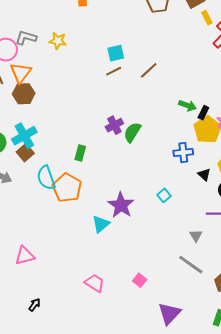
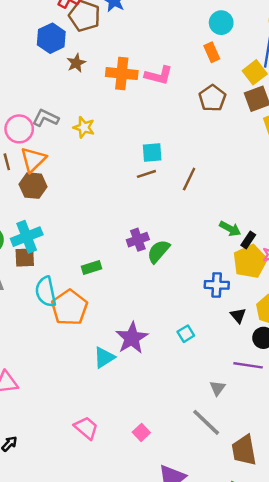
brown line: (149, 70) -> (189, 179), turned -30
brown square: (25, 153) -> (25, 258), turned 30
green rectangle: (80, 153) -> (92, 267), turned 49

